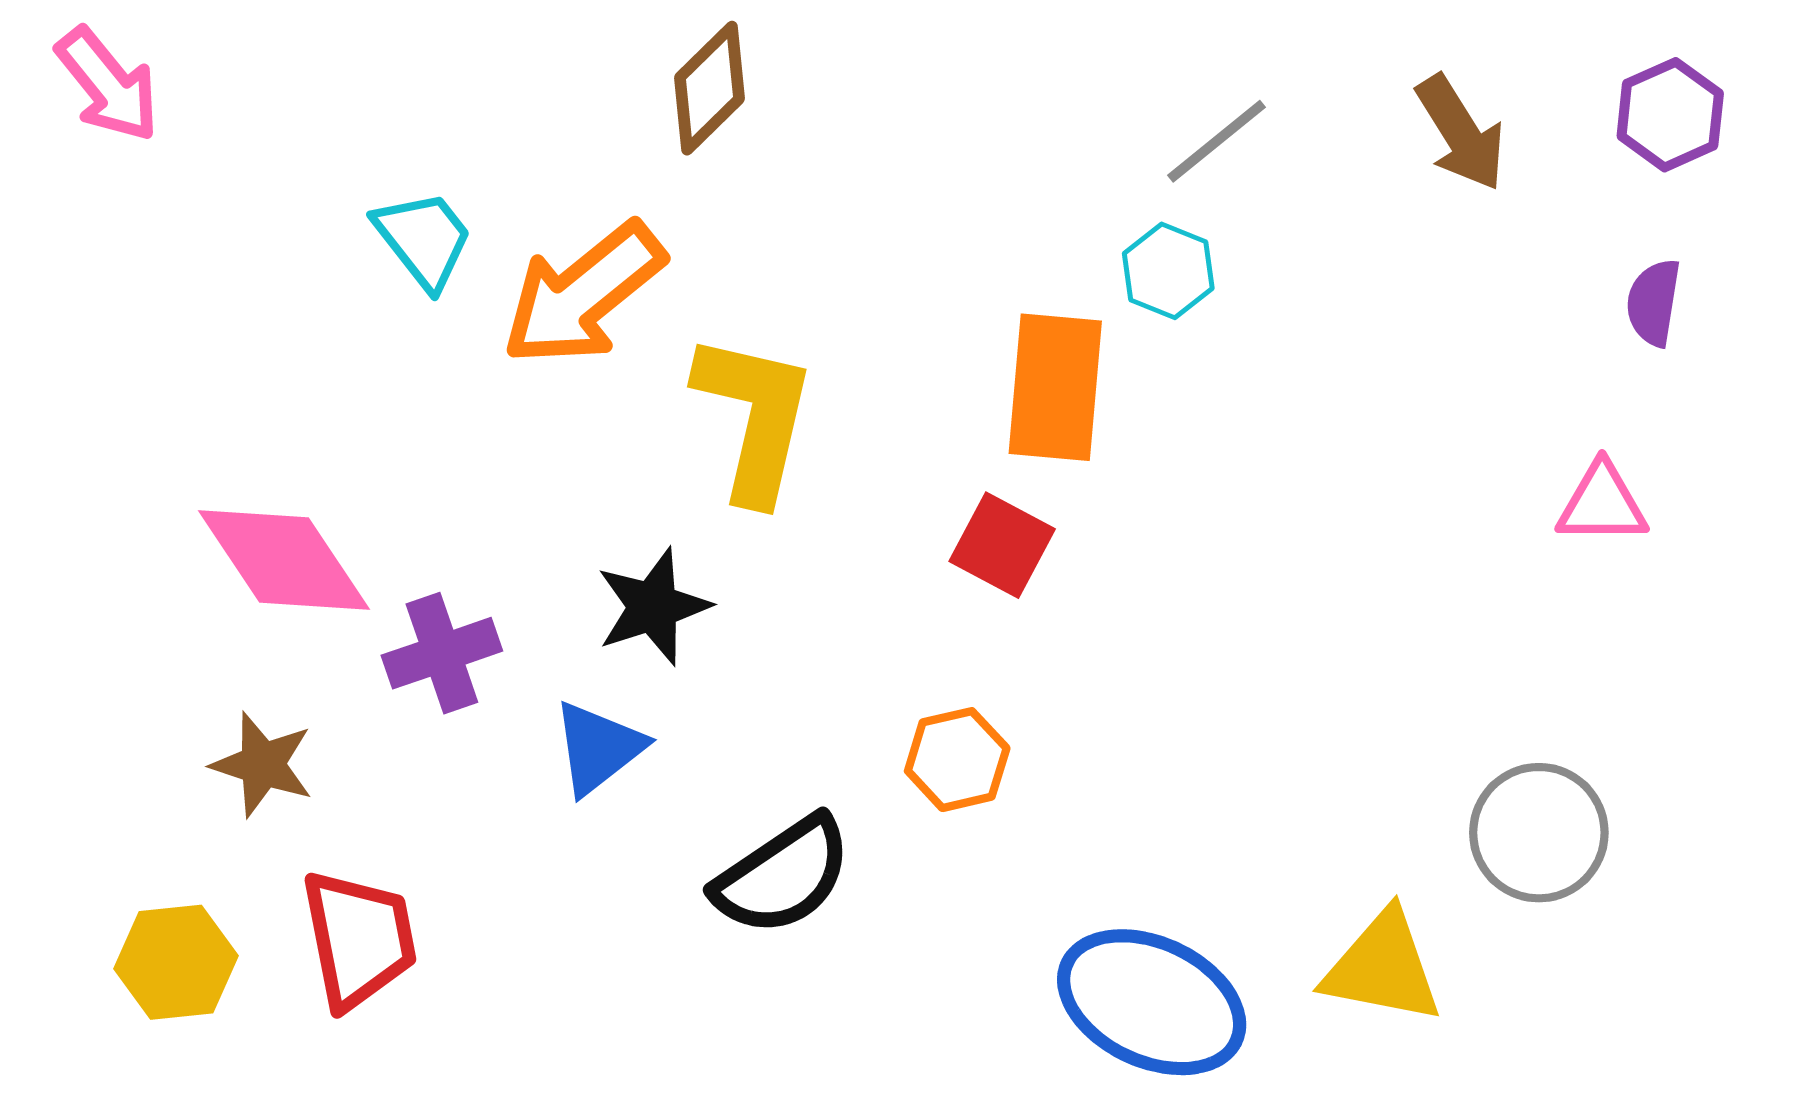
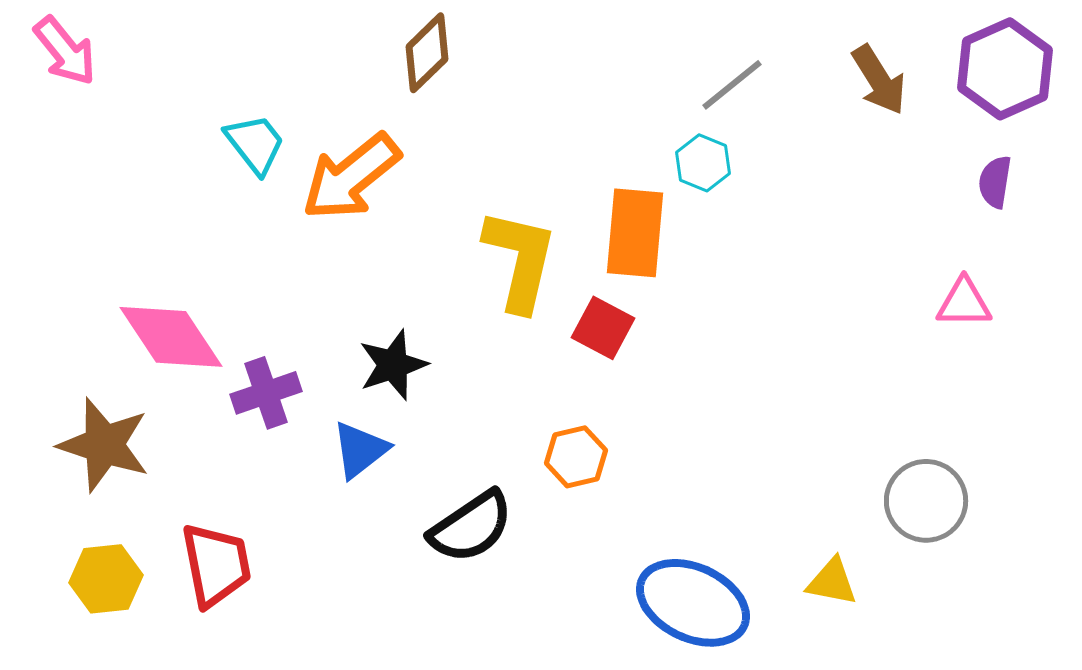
purple hexagon: (1670, 115) -> (1005, 69), size x1.5
yellow L-shape: (754, 417) -> (520, 260), moved
brown star: (262, 765) -> (104, 445), moved, size x1.5
yellow triangle: (1383, 967) -> (832, 582), size x0.7

